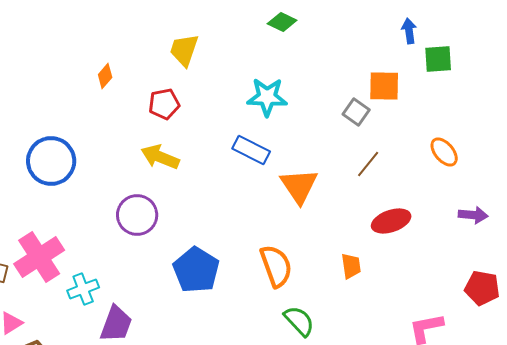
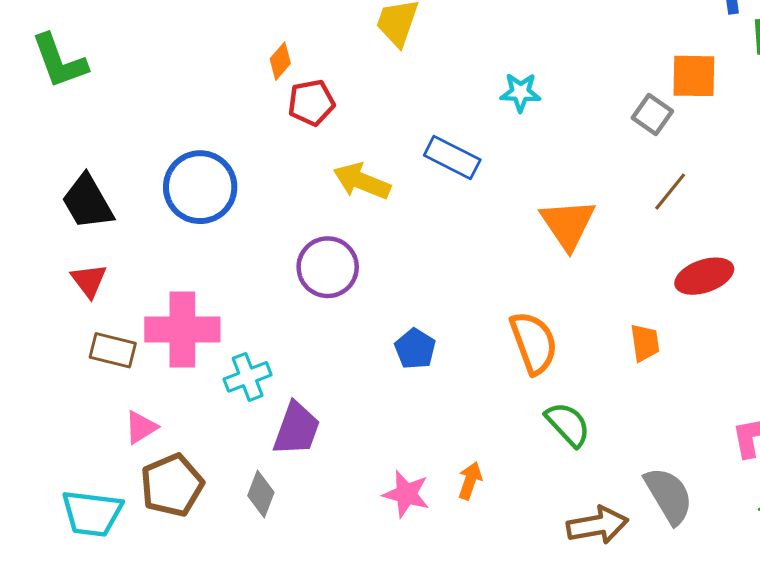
cyan star: (267, 97) -> (520, 92), size x0.7
red pentagon: (164, 104) -> (311, 103), moved
blue rectangle: (251, 150) -> (452, 157), moved
pink cross: (39, 257) -> (182, 329), turned 33
blue pentagon: (196, 270) -> (415, 349), size x0.6

